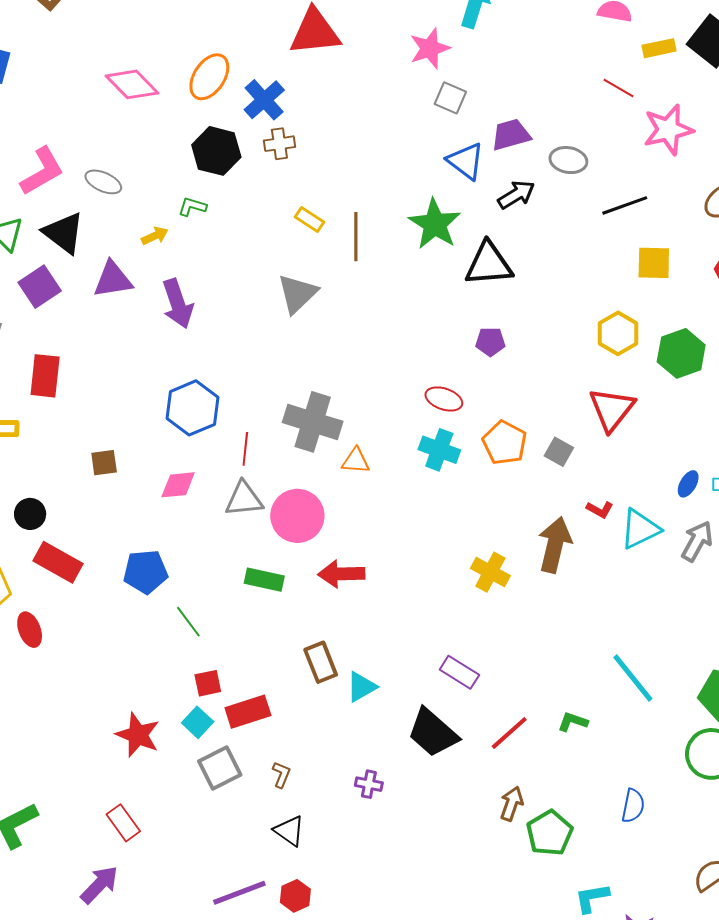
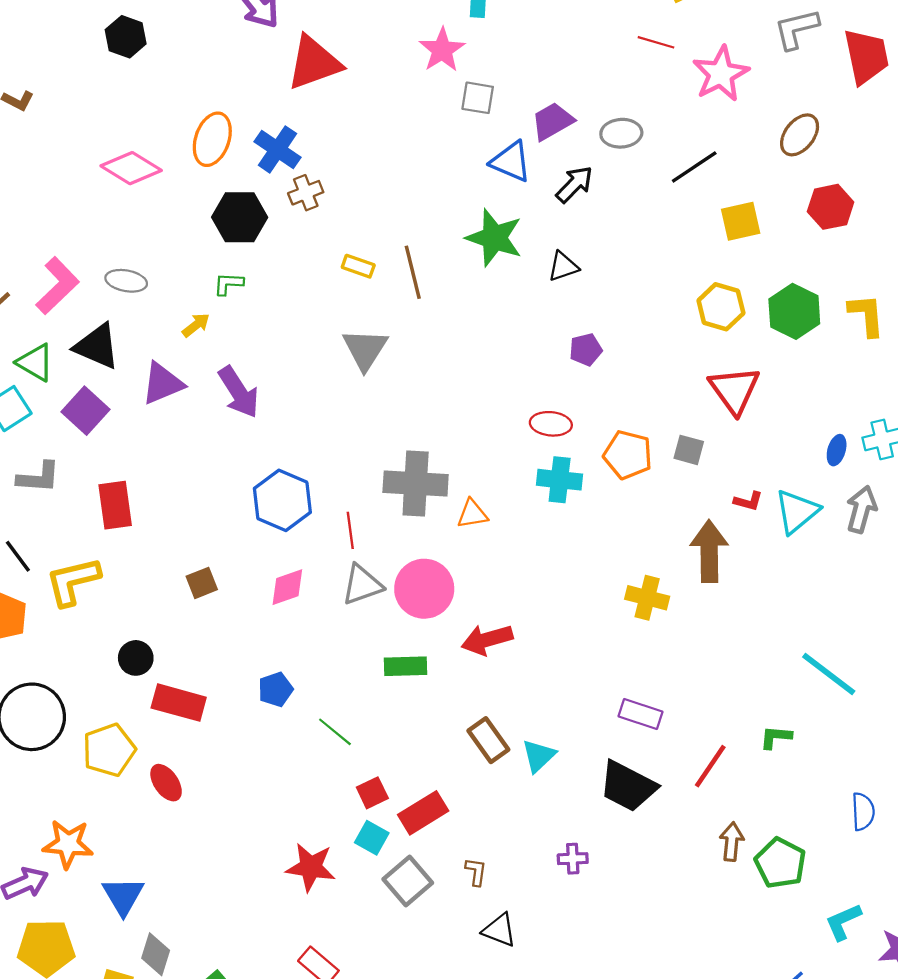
black triangle: (489, 264) -> (563, 266), size x0.6
blue pentagon: (145, 572) -> (275, 689), size x0.7

